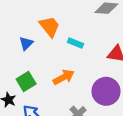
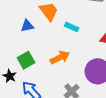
blue triangle: (26, 43) -> (27, 26), turned 32

